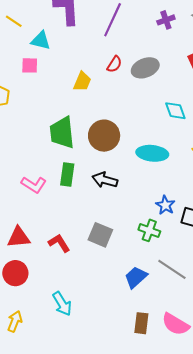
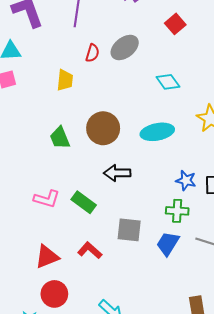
green trapezoid: (62, 133) -> (60, 138), size x0.7
green rectangle: (67, 175) -> (84, 202), moved, turned -45
blue trapezoid: (136, 277) -> (168, 244), moved

